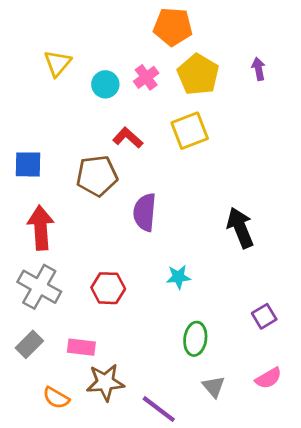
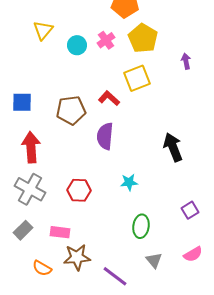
purple arrow: (259, 69) -> (186, 61), moved
red L-shape: (128, 138) -> (109, 98), moved

